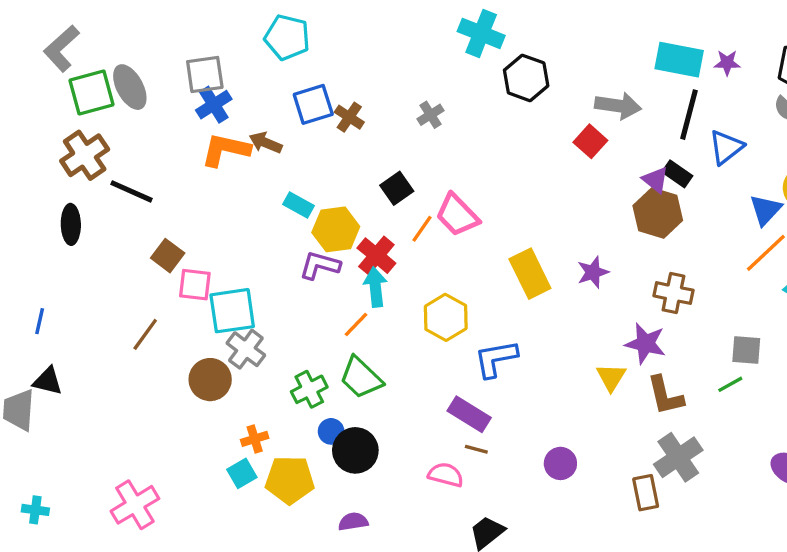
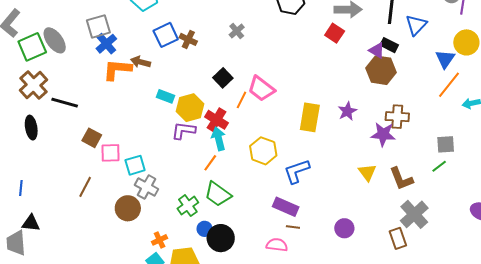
yellow rectangle: (530, 274) -> (310, 117), turned 44
cyan square: (232, 311) -> (135, 165), size x0.7
purple star: (645, 344) -> (383, 134), moved

